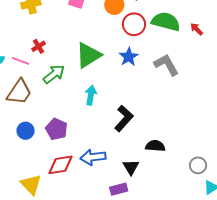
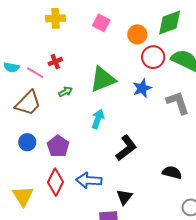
green arrow: (54, 74) -> (65, 92), size x0.6
black semicircle: (155, 146) -> (172, 172), moved
red diamond: (60, 165) -> (55, 182), turned -64

